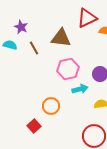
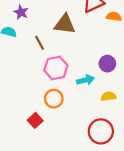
brown line: (34, 48) -> (40, 43), moved
pink hexagon: (68, 69) -> (56, 68), moved

